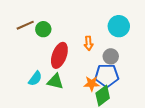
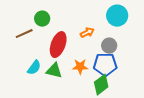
brown line: (25, 25) -> (24, 34), moved
orange arrow: (89, 43) -> (87, 33), turned -112
orange star: (92, 84) -> (80, 67), moved

